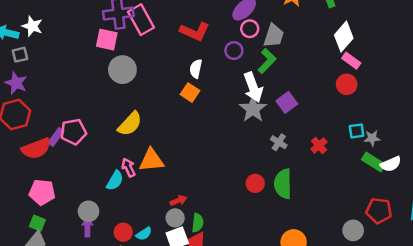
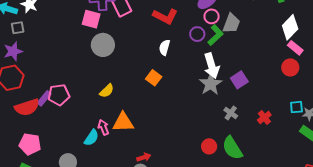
green L-shape: (267, 61) -> (215, 35), moved
purple star: (16, 83) -> (13, 51), turned 30
orange square: (190, 93) -> (154, 78), moved
yellow semicircle: (130, 124) -> (107, 91), size x0.7
green semicircle: (283, 184) -> (232, 148), turned -35

